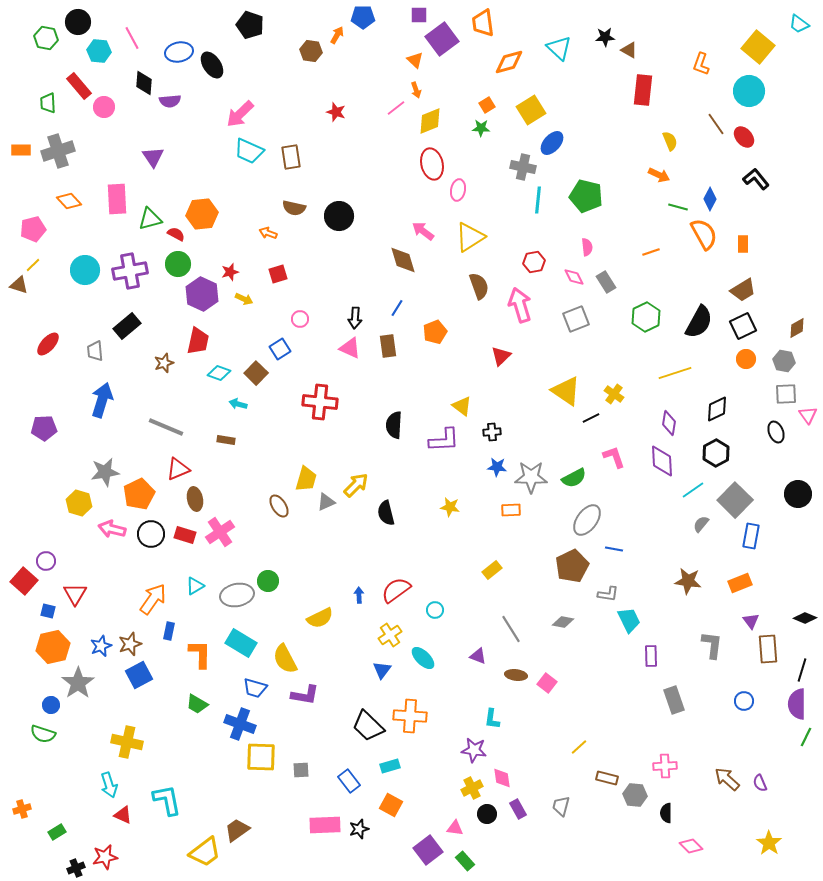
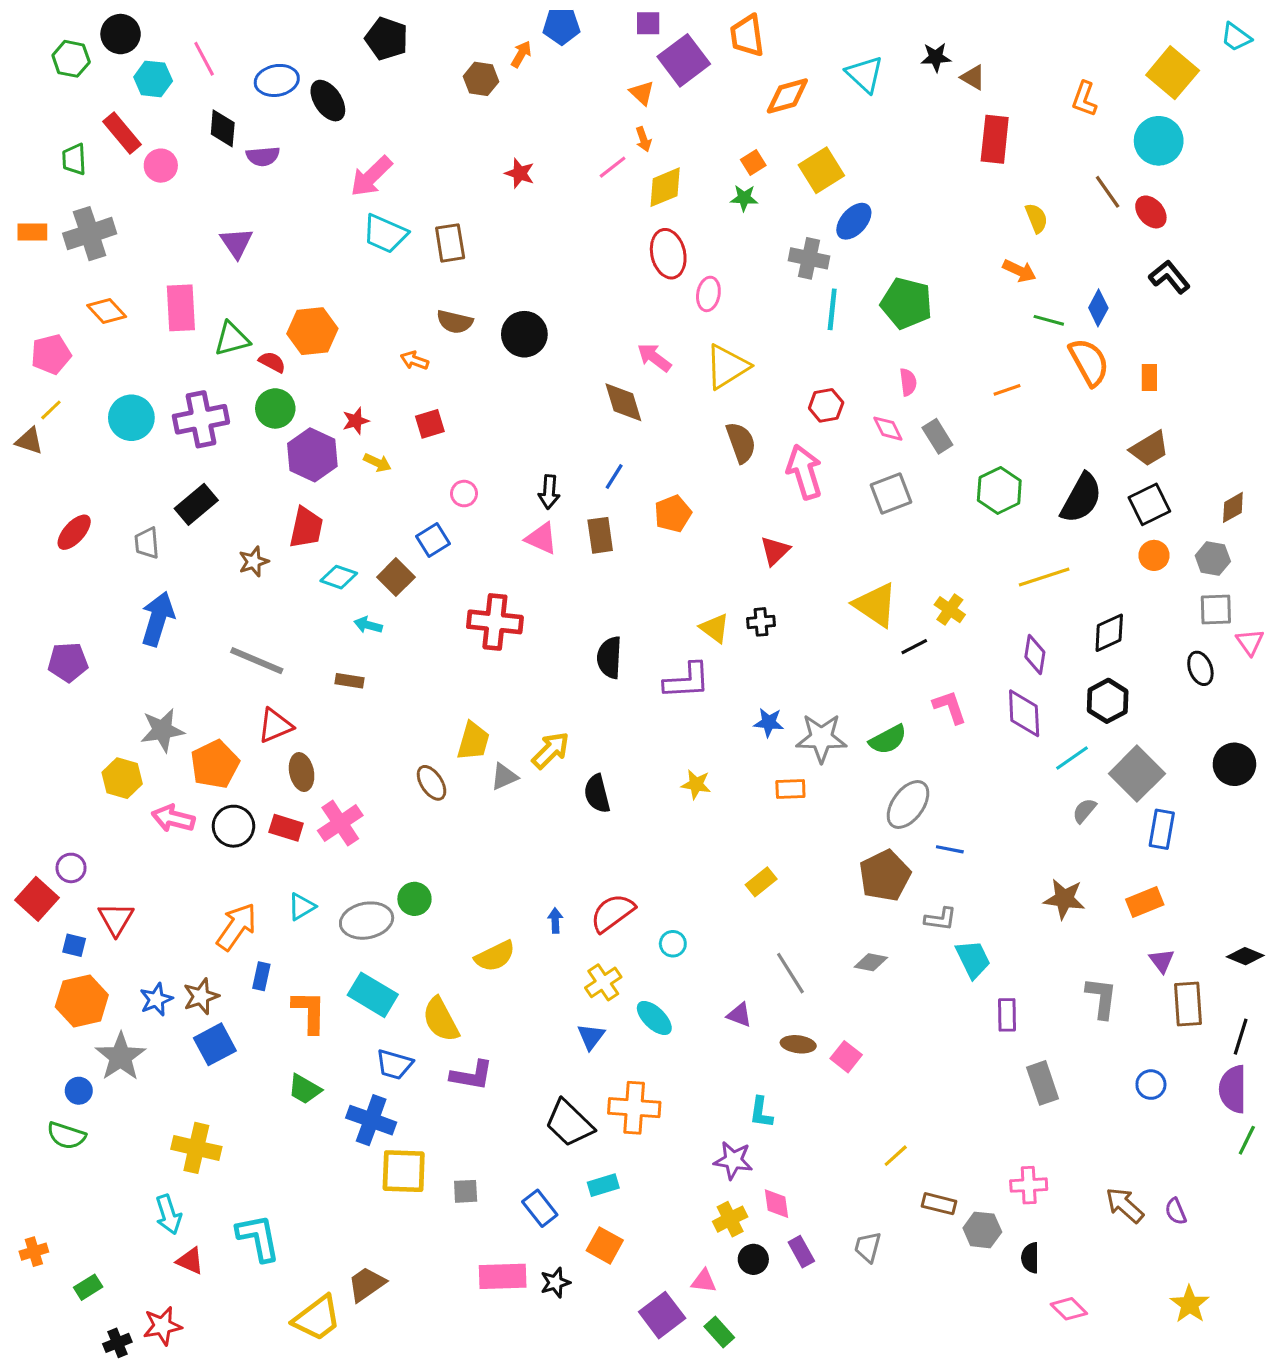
black cross: (492, 432) -> (761, 622), moved

